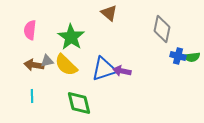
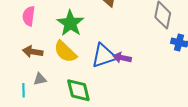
gray triangle: (47, 61) -> (40, 79), moved
cyan line: (32, 96) -> (24, 90), moved

